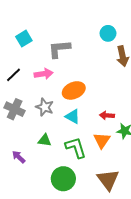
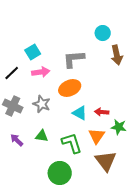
cyan square: (24, 39) -> (33, 52), moved
gray L-shape: (59, 49) -> (74, 59), moved
cyan triangle: (73, 116) -> (80, 113), moved
purple arrow: (19, 157) -> (17, 140), moved
brown triangle: (108, 180) -> (106, 161), moved

